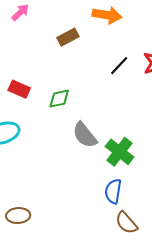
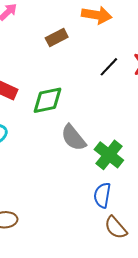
green diamond: (59, 99) -> (47, 100), size x1.4

